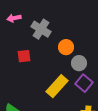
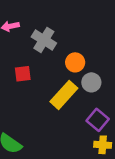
purple square: (84, 83) -> (98, 120), moved
yellow rectangle: (57, 86) -> (64, 95), moved

